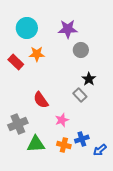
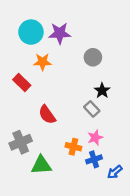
purple star: (68, 29) -> (60, 33), moved
red rectangle: (16, 62) -> (22, 83), moved
pink star: (62, 120) -> (95, 138), moved
orange cross: (64, 145) -> (73, 147), moved

